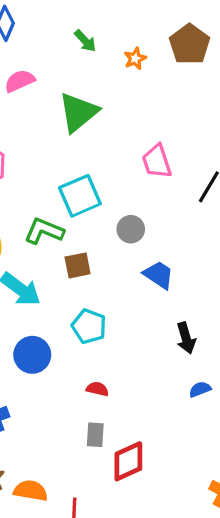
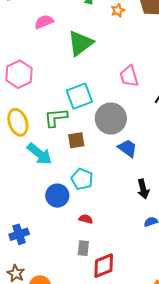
gray circle: (131, 229) -> (111, 118), size x1.8
green L-shape: (44, 231) -> (56, 118), turned -30
blue circle: (32, 355) -> (57, 196), moved

